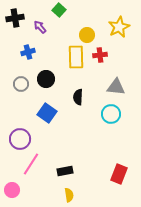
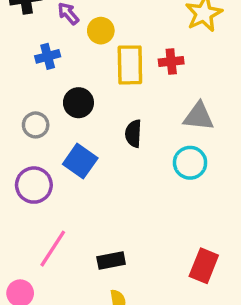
yellow circle: (87, 35) -> (101, 31), moved
gray circle: (21, 84) -> (36, 125), moved
purple circle: (20, 139) -> (34, 185), moved

